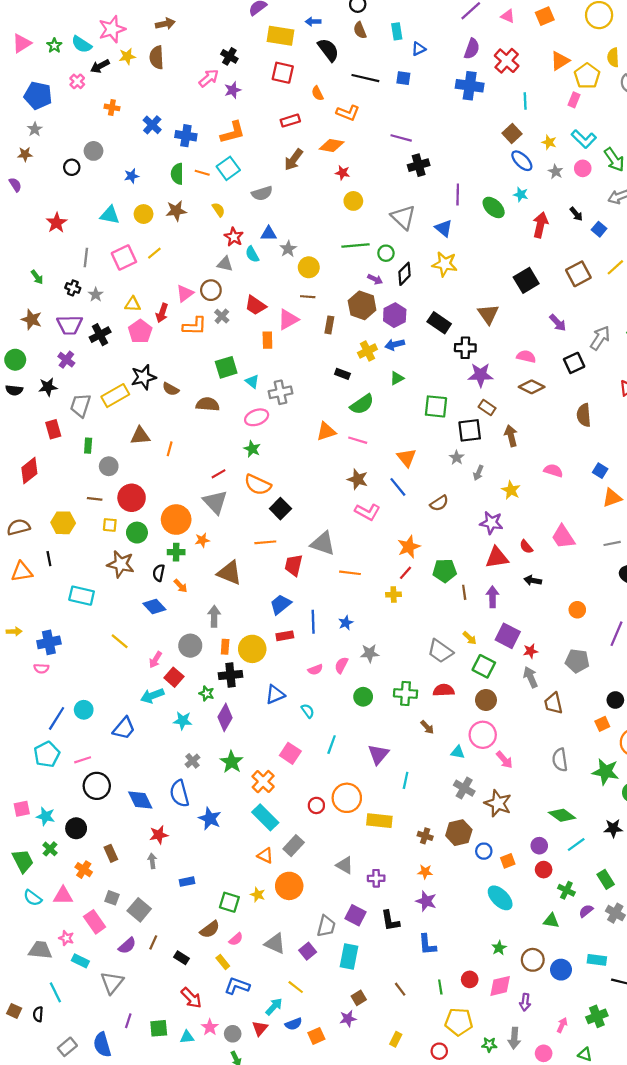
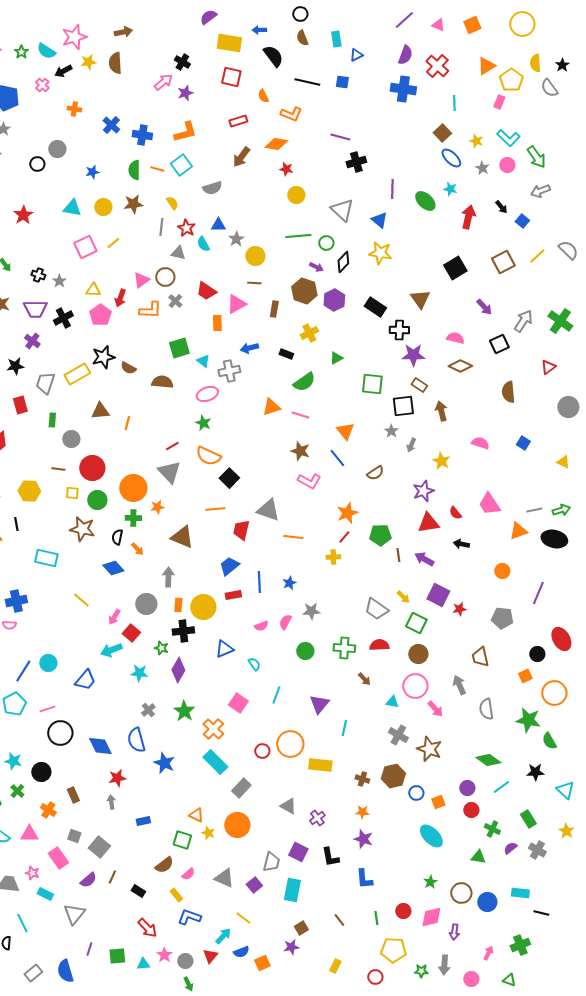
gray line: (86, 258) -> (161, 227), moved
blue arrow: (395, 344) -> (249, 348), moved
orange triangle: (612, 498) -> (518, 531), moved
purple star: (491, 523) -> (423, 491), turned -30
purple arrow: (492, 597) -> (424, 559), turned -60
gray arrow: (531, 677) -> (459, 685), moved
orange triangle: (265, 855) -> (196, 815), moved
purple cross: (376, 878) -> (317, 818), turned -35

